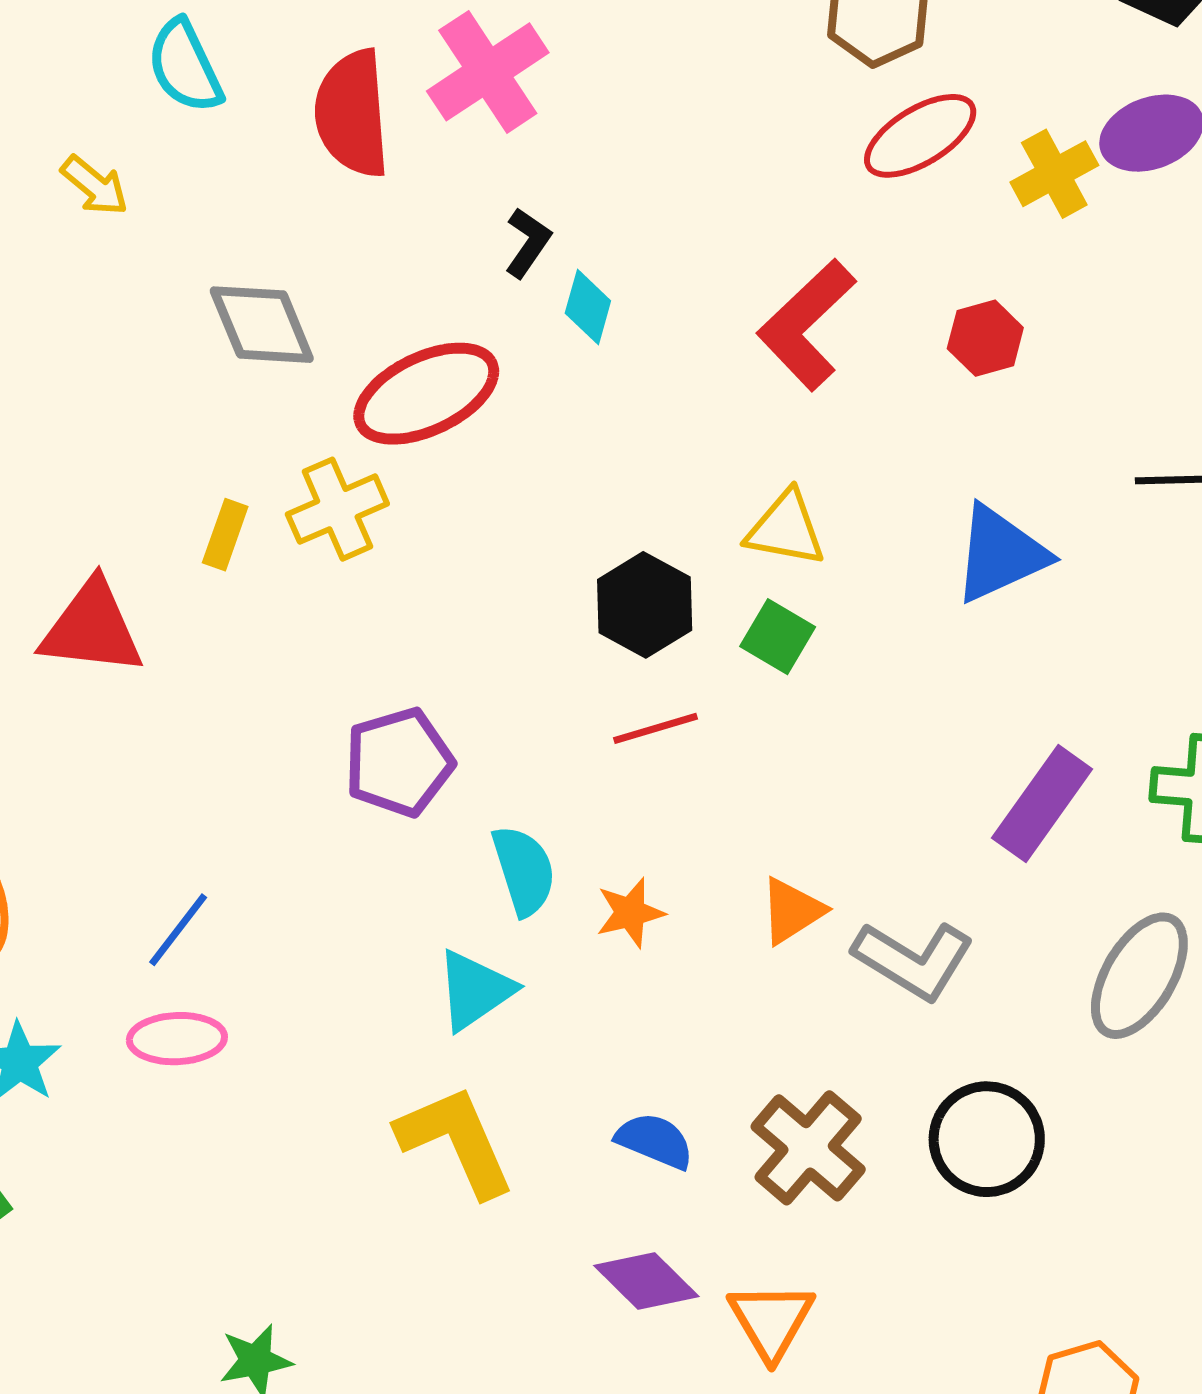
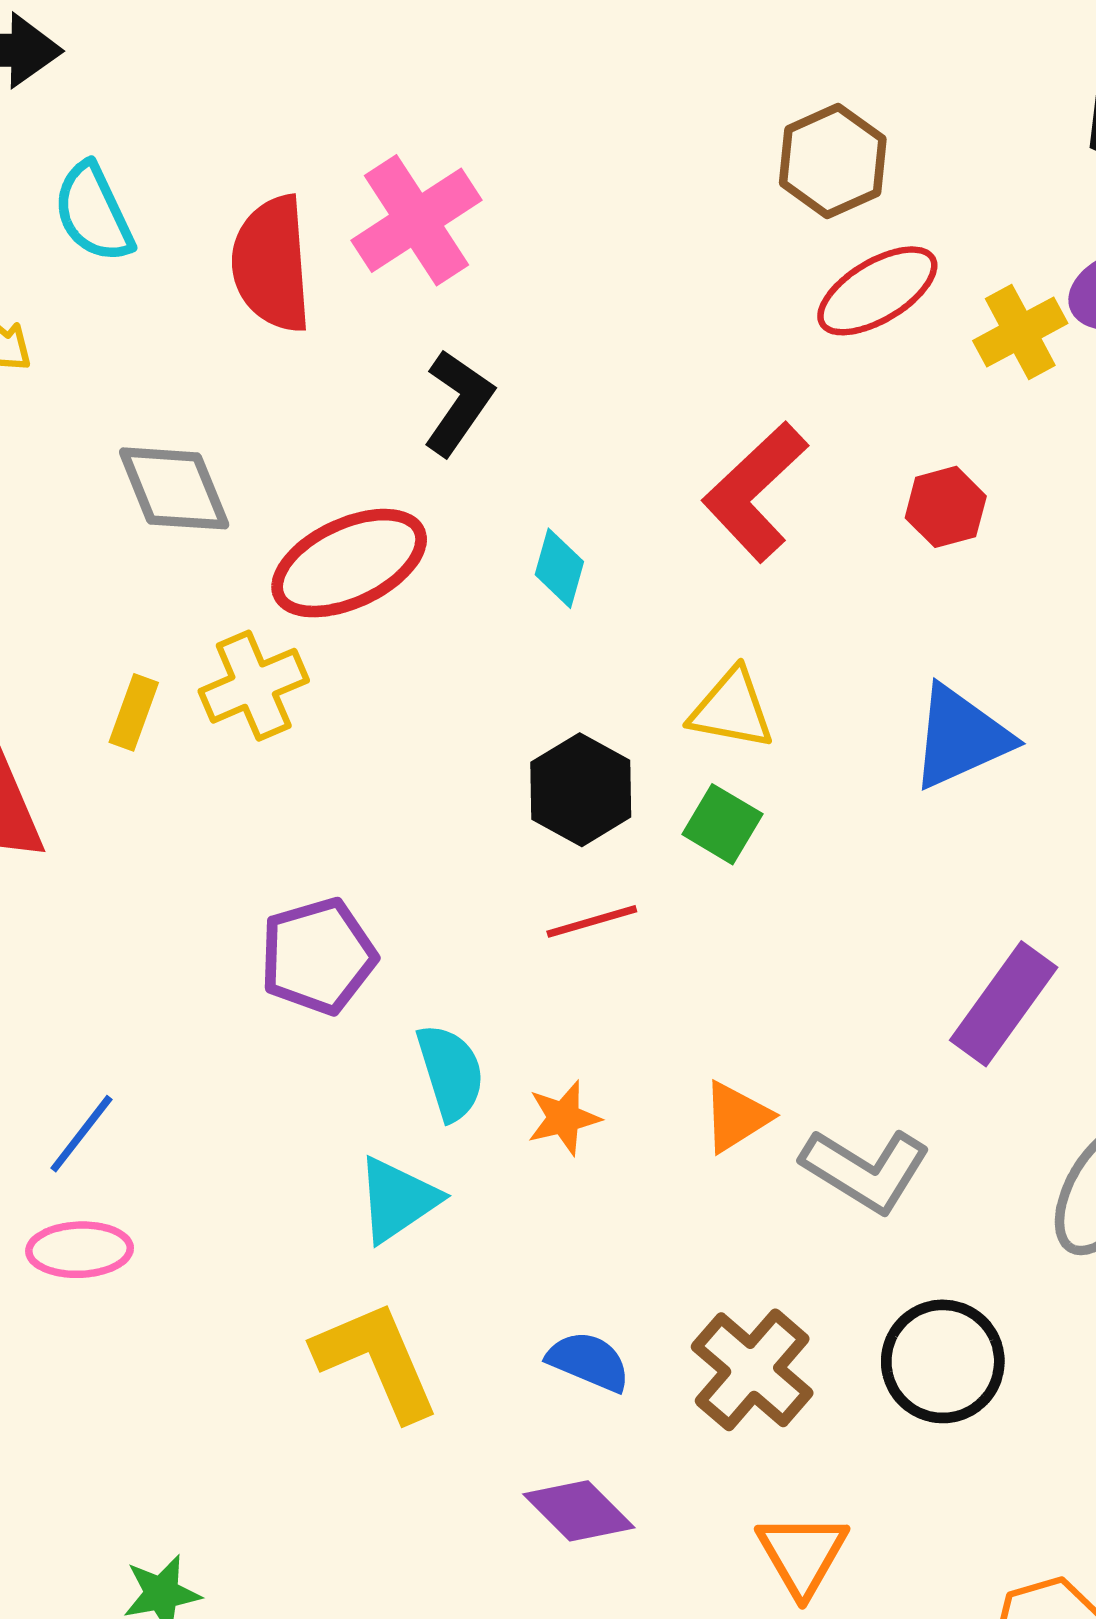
black L-shape: (528, 243) -> (458, 403), size x1.4
cyan diamond: (588, 307) -> (559, 568), moved
orange triangle: (771, 1321) -> (802, 1554), moved

